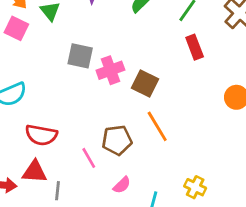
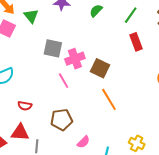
red semicircle: (41, 135) -> (25, 106), size x0.6
brown pentagon: (117, 140) -> (62, 120), moved
pink line: (89, 158) -> (64, 81), moved

